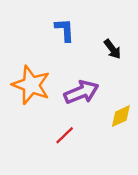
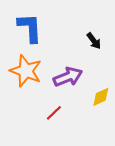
blue L-shape: (65, 30) -> (30, 28), moved, size x1.5

